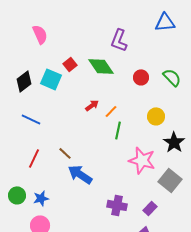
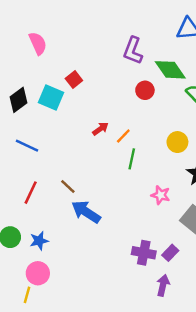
green diamond: (101, 66) -> (170, 70), moved
red circle: (141, 77) -> (145, 90), moved
pink star: (142, 160) -> (161, 195), size x0.6
purple cross: (117, 205) -> (144, 253), moved

